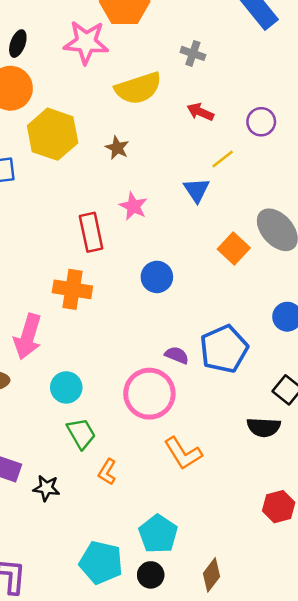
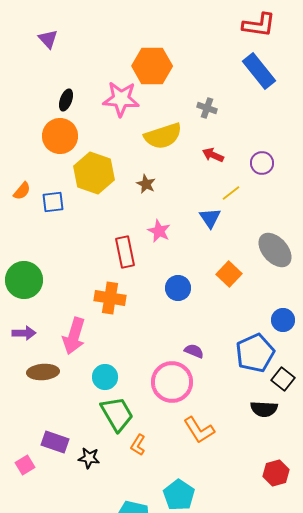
orange square: (234, 248) -> (229, 274), moved
blue pentagon: (224, 349) -> (255, 353), moved
green trapezoid: (81, 433) -> (117, 414), size x1.4

